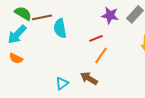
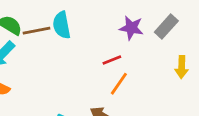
cyan semicircle: (60, 28) -> (62, 25), moved

